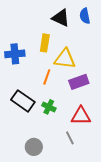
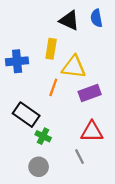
green cross: (49, 107) -> (43, 136), moved

